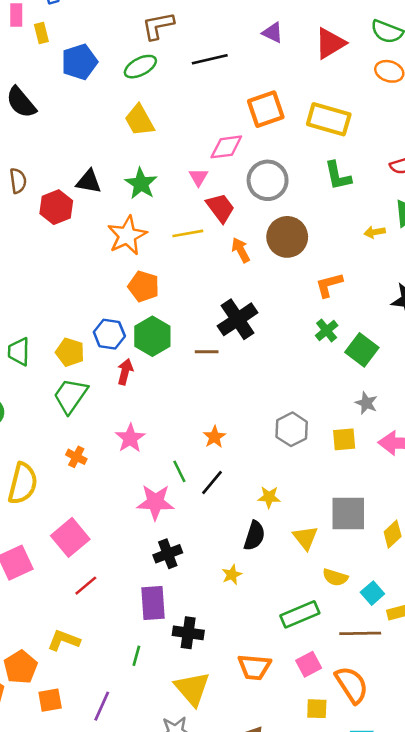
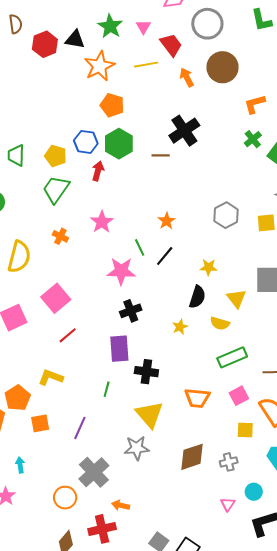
pink triangle: (198, 177) -> (143, 27), moved
black triangle: (89, 181) -> (75, 39), moved
yellow semicircle: (335, 577) -> (220, 323), moved

